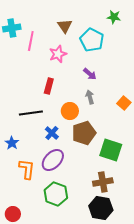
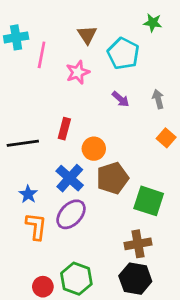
red rectangle: (49, 86) -> (64, 129), moved
gray arrow: (90, 97) -> (158, 99), moved
black line: (31, 113) -> (23, 143), moved
blue cross: (52, 133) -> (70, 178), size x1.5
blue star: (12, 143) -> (28, 194), moved
green hexagon: (56, 194) -> (76, 279), moved
red circle: (13, 214) -> (43, 287), moved

